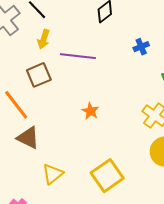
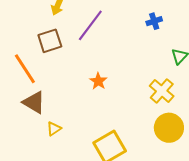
purple line: (78, 56) -> (90, 25), turned -64
yellow triangle: (53, 174) -> (54, 129), moved, size x0.7

